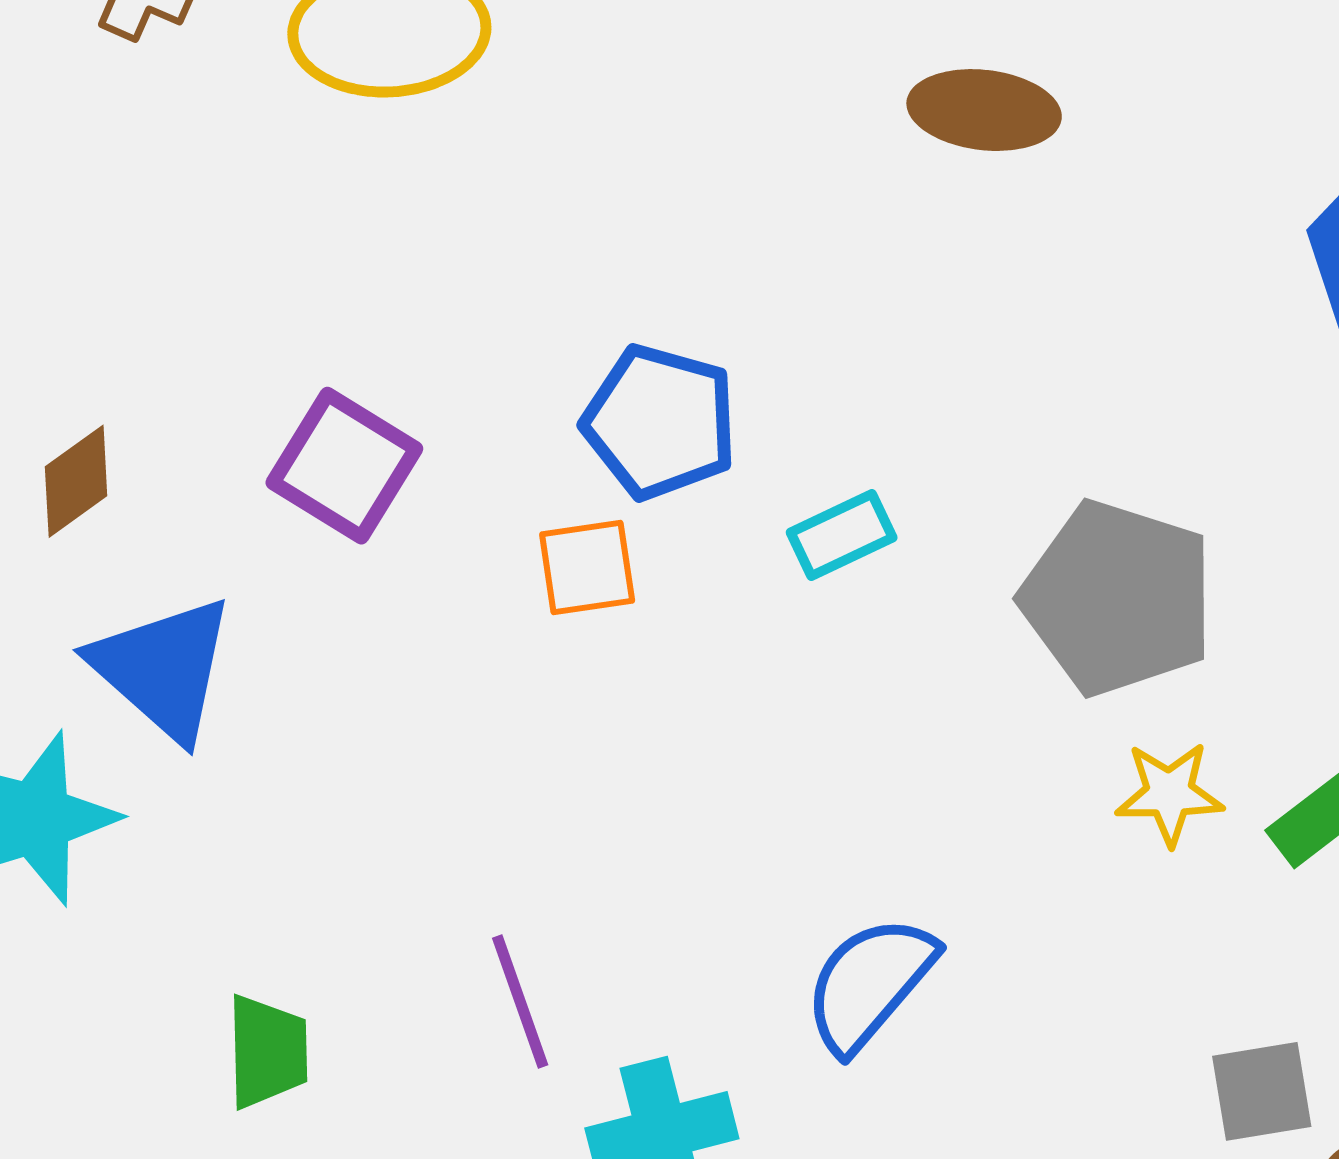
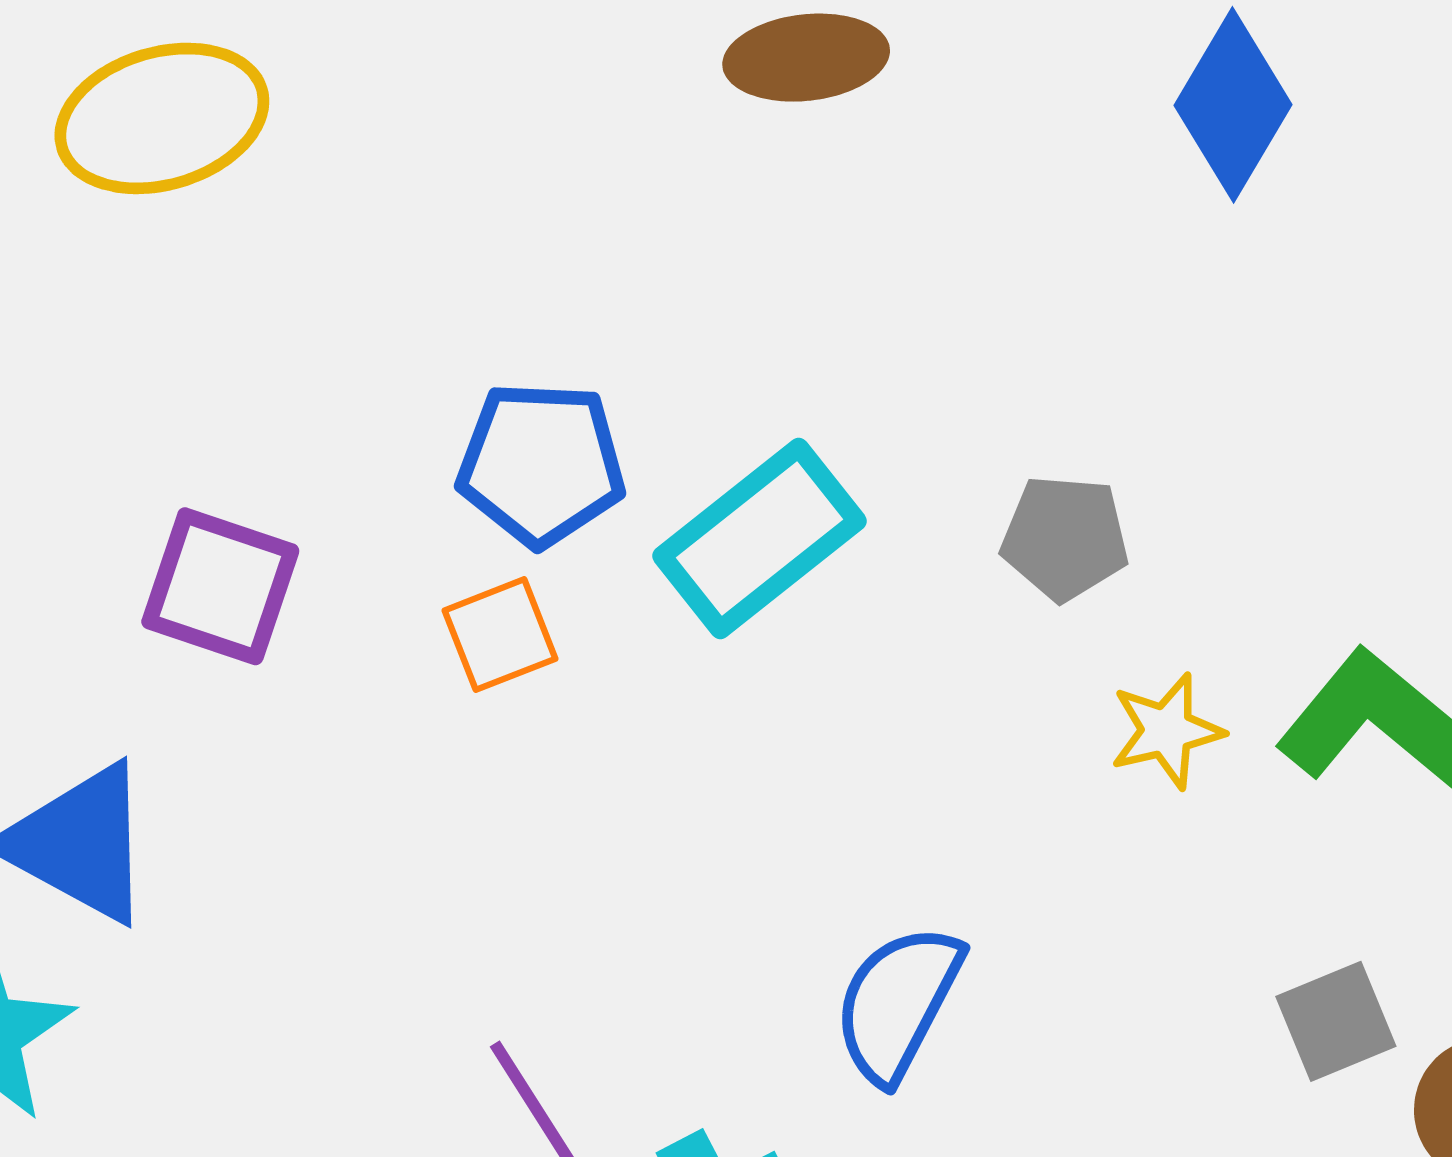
cyan rectangle: (842, 535) -> (760, 539), size x1.8
gray pentagon: (1118, 598) -> (1065, 538), size x0.6

